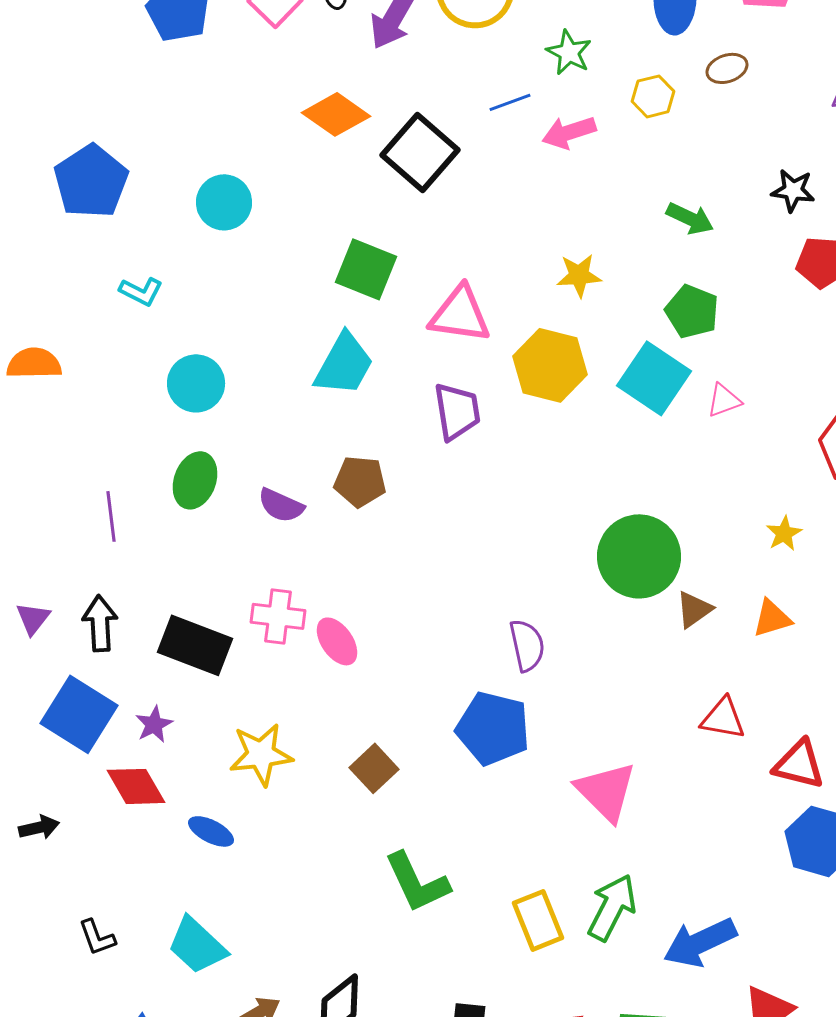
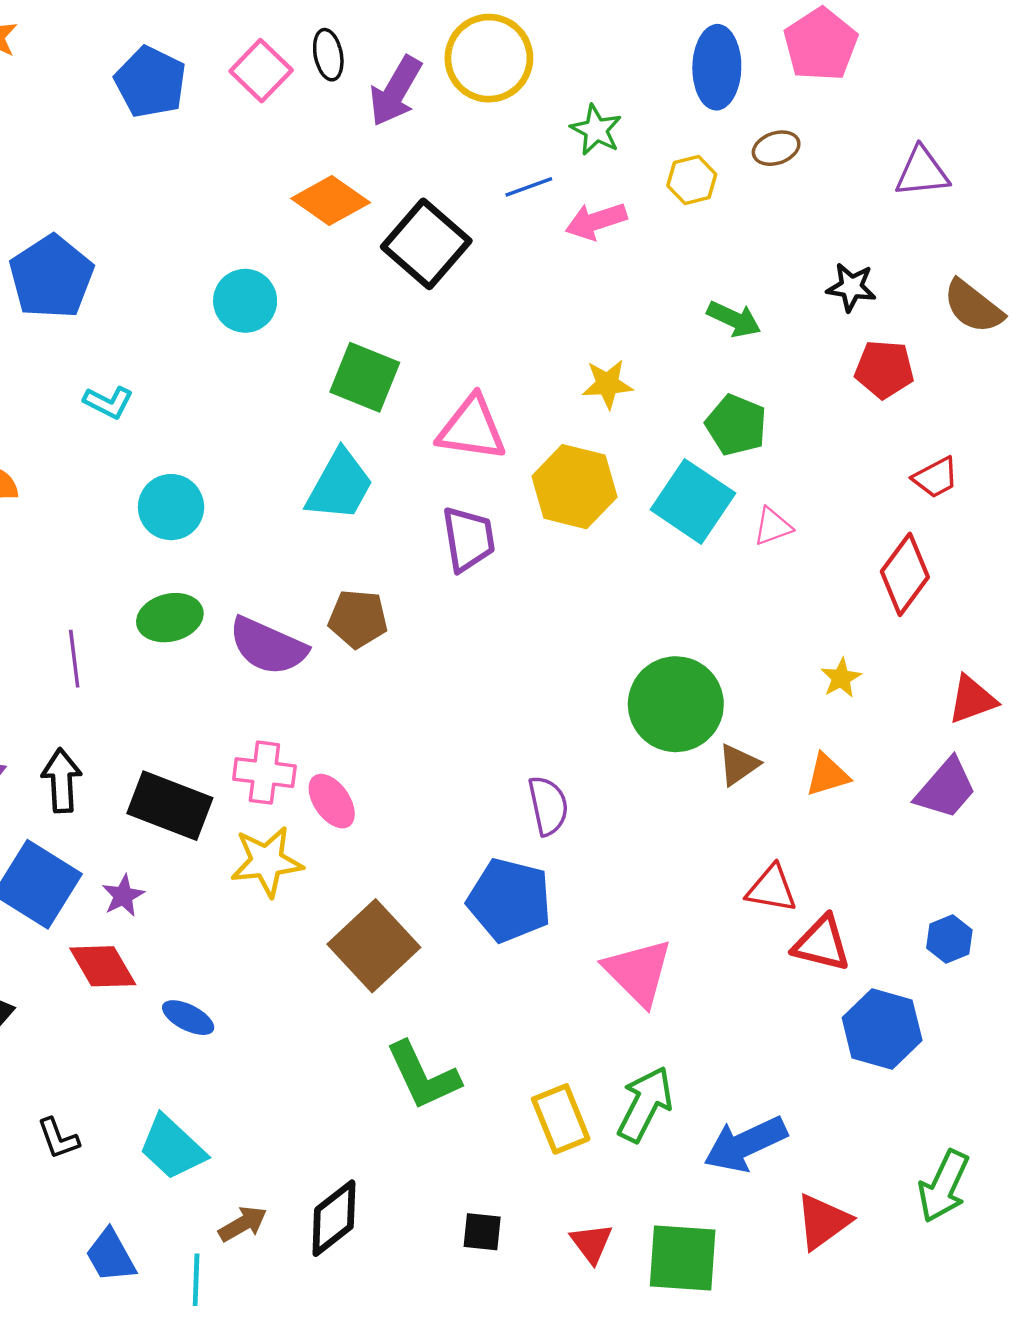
cyan circle: (224, 202) -> (245, 301), moved
green ellipse: (195, 480) -> (170, 618), turned 56
purple semicircle: (281, 505) -> (268, 646), size x1.5
yellow star: (261, 754) -> (267, 861), moved
red triangle: (799, 764) -> (822, 944), moved
brown square: (374, 768) -> (374, 946), size x1.6

